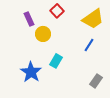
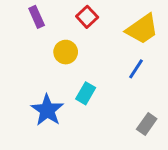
purple rectangle: (29, 19) -> (37, 17), moved

